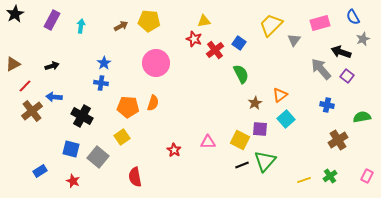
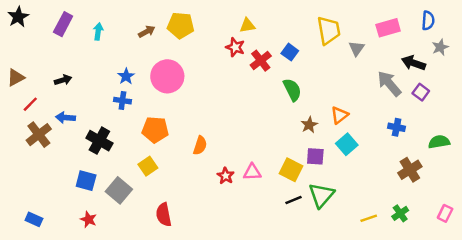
blue semicircle: (353, 17) -> (428, 21), turned -147
yellow trapezoid: (271, 25) -> (329, 30), turned 125
pink circle: (156, 63) -> (167, 76), moved
orange semicircle: (153, 103) -> (200, 145), moved
red star: (174, 150) -> (226, 176), moved
blue rectangle: (40, 171) -> (34, 219), moved, turned 56

